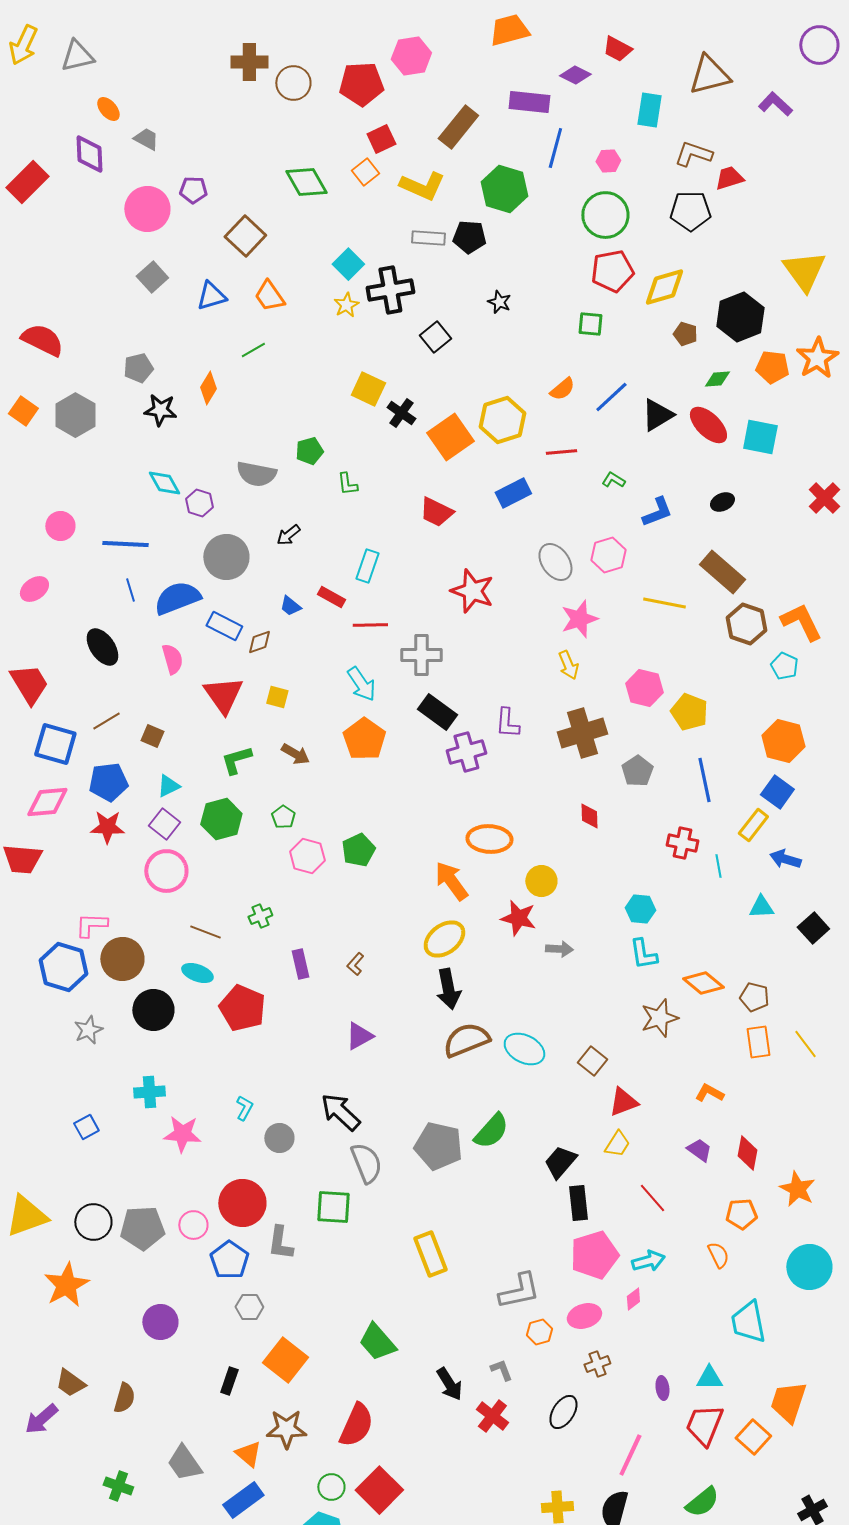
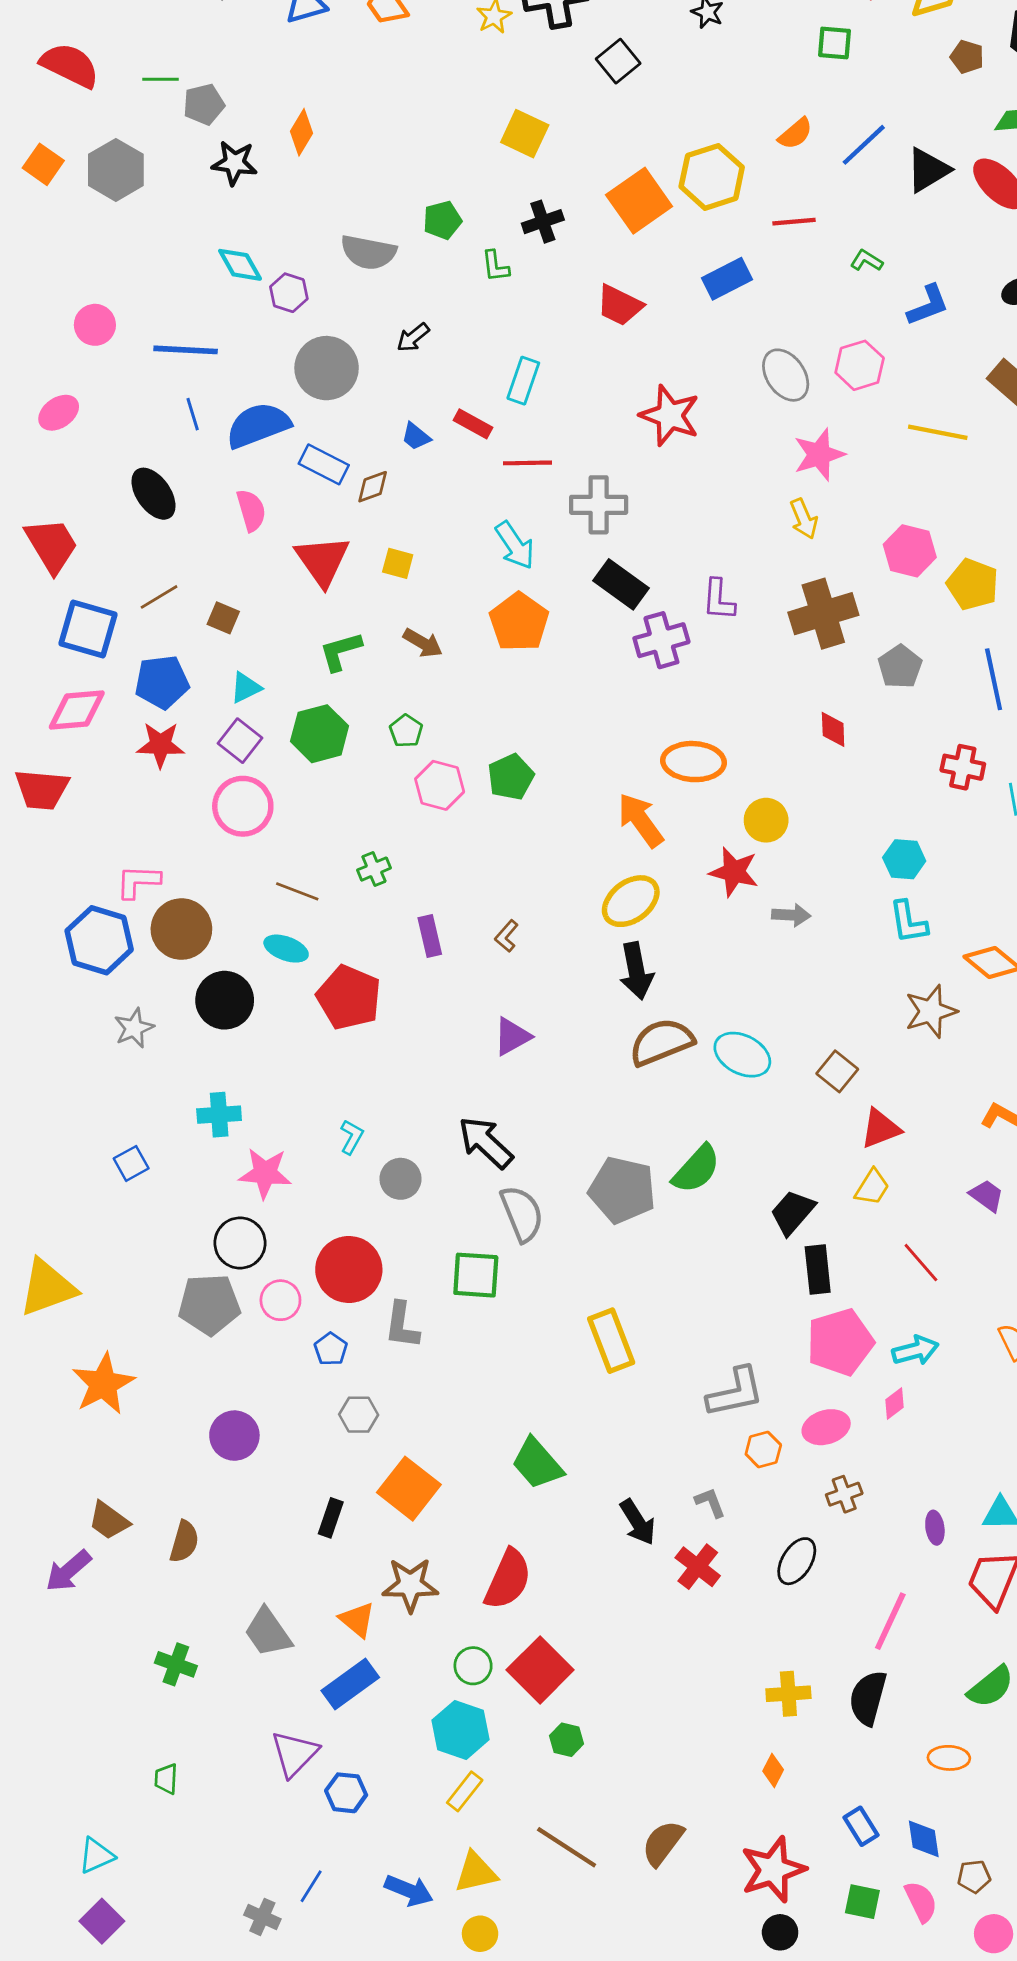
green line: (253, 350) -> (160, 79), moved, turned 30
black cross: (401, 413) -> (543, 222), moved, turned 36
black circle: (93, 1222) -> (240, 1243), moved
blue pentagon: (229, 1260) -> (331, 1349), size x0.6

